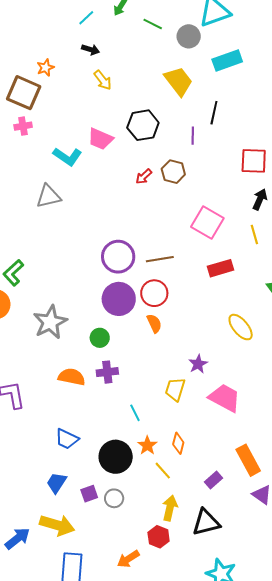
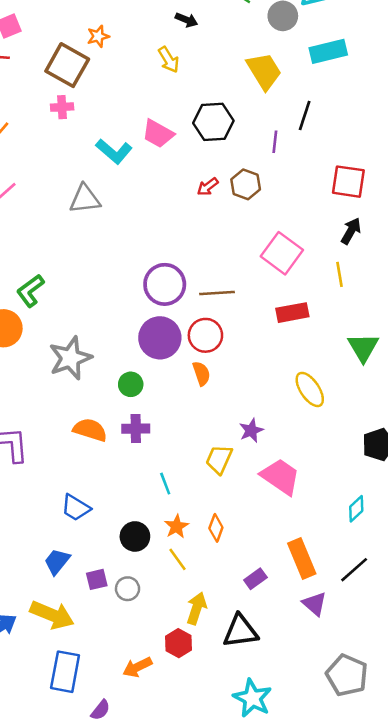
black arrow: (90, 49) -> (186, 20), moved
black circle: (116, 457) -> (135, 536), size x0.7
yellow line: (163, 471) -> (177, 559), moved

